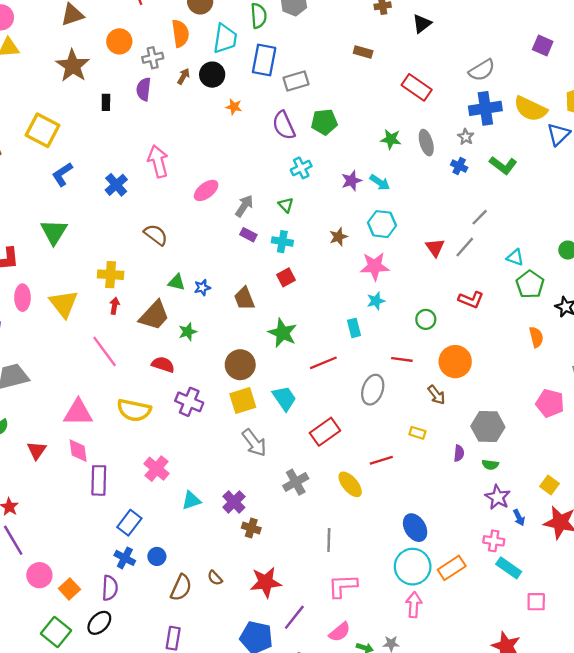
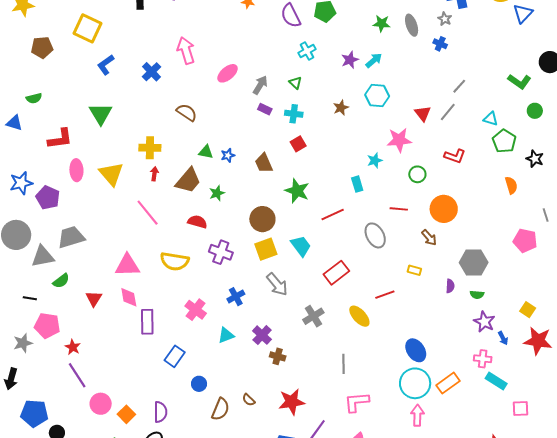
green L-shape: (503, 165) -> (519, 81), moved
cyan arrow: (380, 182) -> (374, 60), turned -72
pink star: (375, 266) -> (399, 140), moved
gray ellipse: (373, 390) -> (375, 235), turned -45
blue cross: (125, 558) -> (236, 297), moved, turned 36

